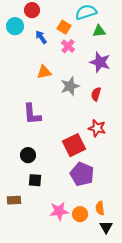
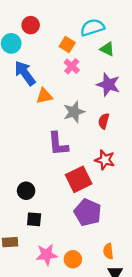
green triangle: (99, 31) -> (107, 49), turned 32
blue arrow: (41, 37) -> (25, 73), moved, size x1.6
purple L-shape: (32, 114) -> (58, 144), moved
pink star: (59, 211) -> (47, 255), moved
orange circle: (80, 214) -> (73, 259), moved

